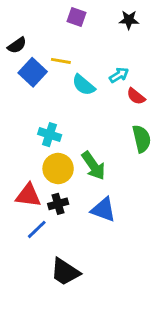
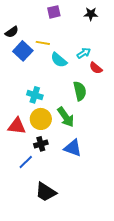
purple square: (76, 17) -> (54, 12), turned -32
green semicircle: (142, 139) -> (80, 91), moved
red triangle: (28, 195) -> (17, 126), moved

